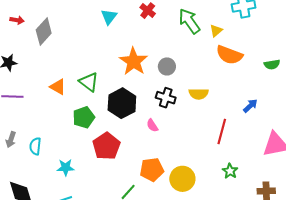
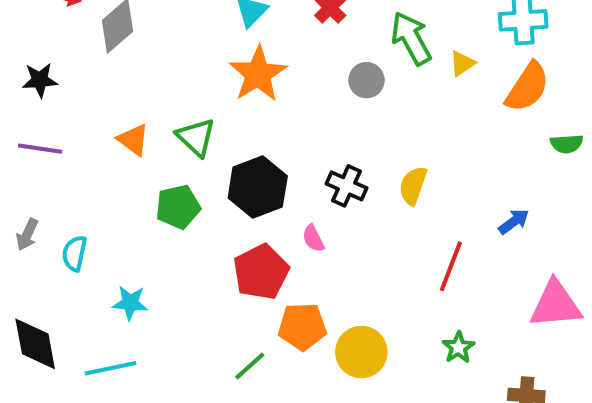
orange semicircle: (229, 55) -> (527, 87), moved, turned -84
orange star: (134, 61) -> (258, 74), moved
gray circle: (167, 66) -> (366, 80), moved
yellow semicircle: (199, 94) -> (413, 186), turned 102
red pentagon: (106, 146) -> (261, 272), moved

